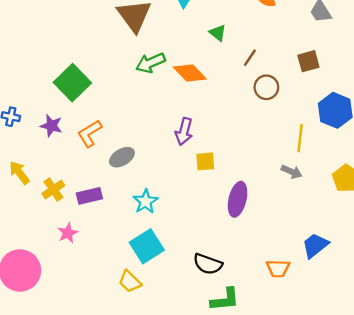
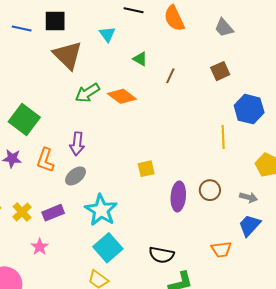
brown circle: (266, 87) -> (210, 190), moved
purple arrow: (184, 131) -> (77, 144), moved
orange L-shape: (90, 133) -> (45, 160), turned -30
gray arrow: (292, 172) -> (249, 197), moved
cyan star: (146, 201) -> (101, 210), size x1.5

